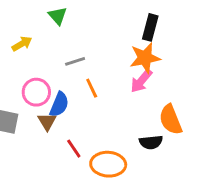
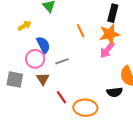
gray line: (75, 61) -> (62, 61), moved
orange line: (92, 88) -> (81, 31), moved
blue semicircle: (59, 105) -> (43, 45), moved, turned -48

